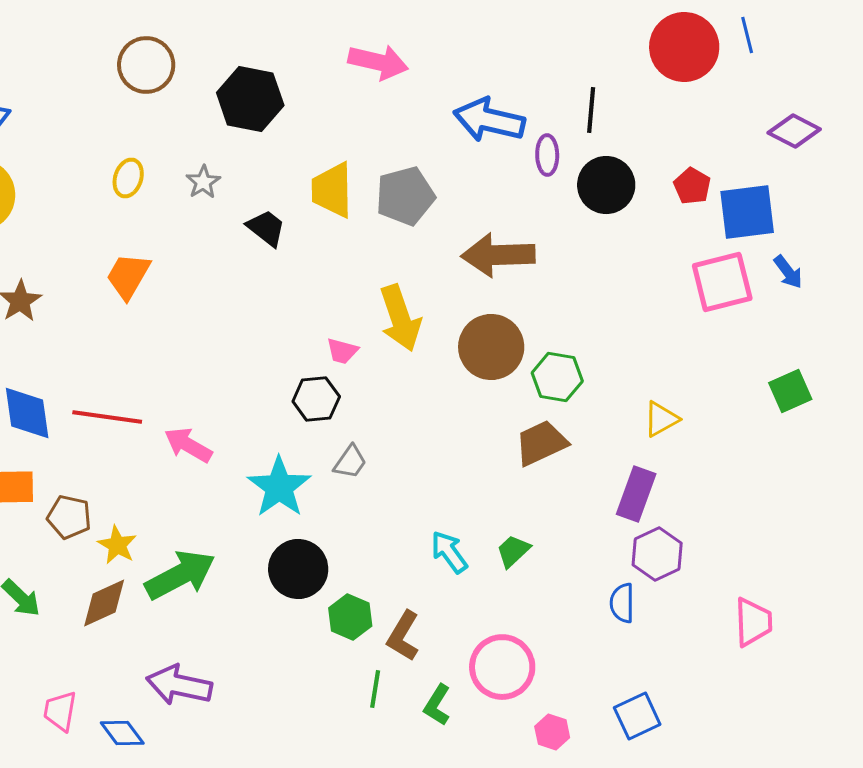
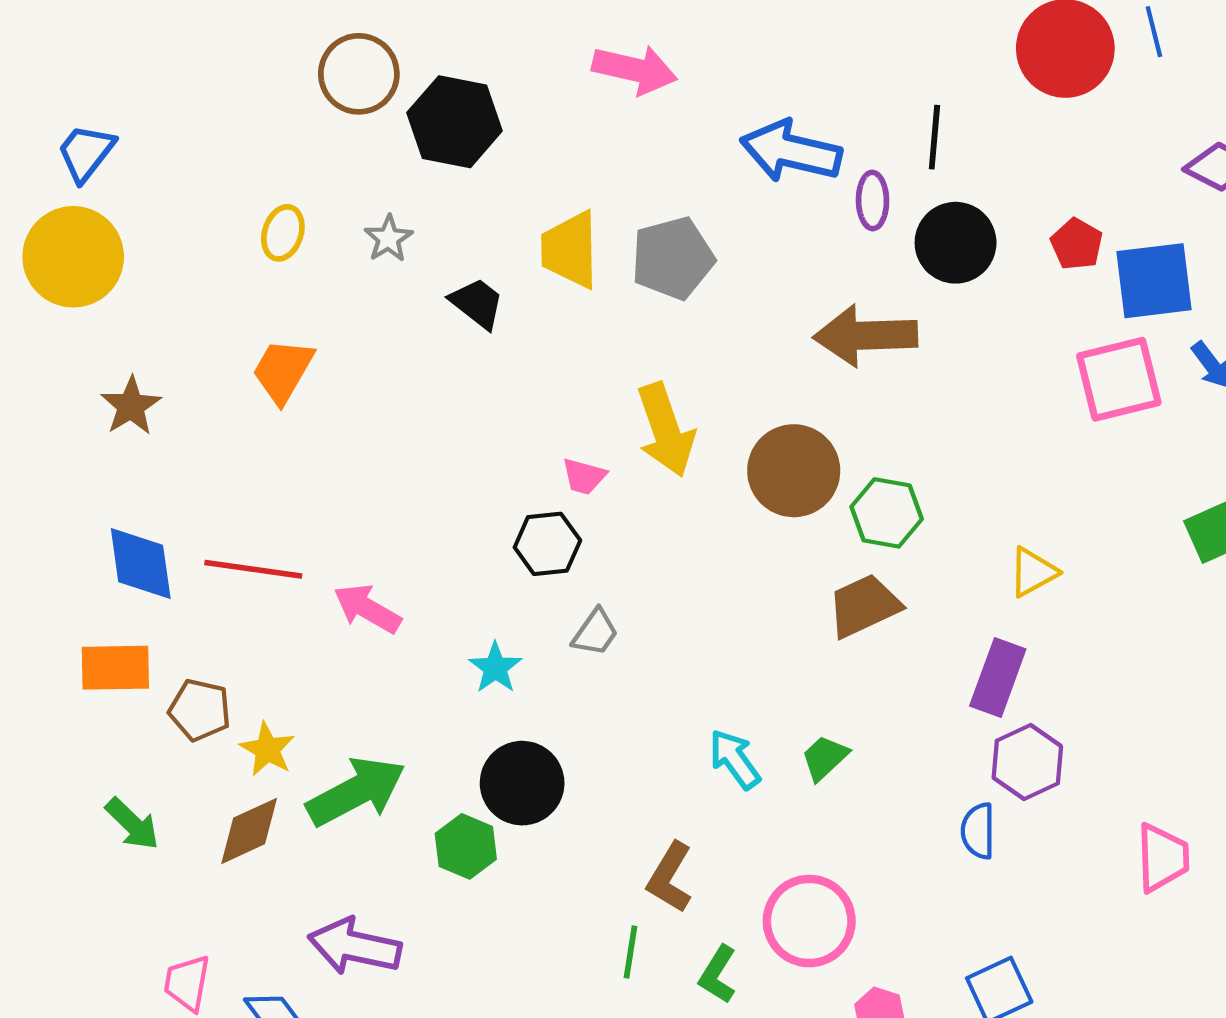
brown circle: (146, 65) -> (359, 74), moved
brown arrow: (498, 255) -> (865, 336), moved
cyan star: (279, 487) -> (495, 668), size x0.6
green hexagon: (350, 617) -> (466, 846), moved

